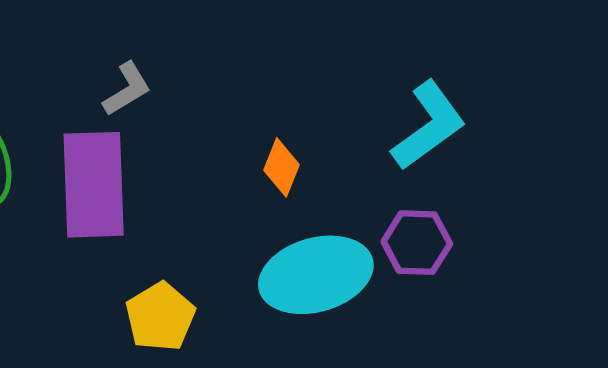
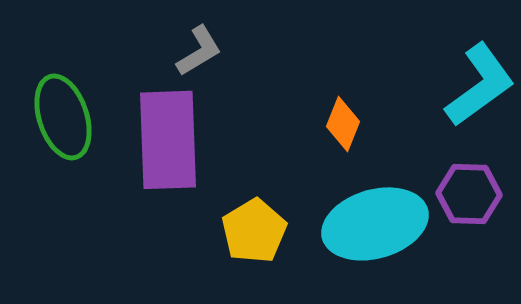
yellow pentagon: (160, 317) -> (254, 231), moved

